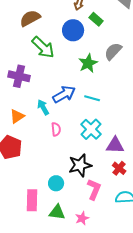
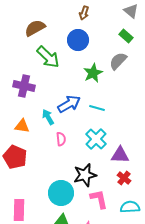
green rectangle: (96, 19) -> (126, 36), moved
orange triangle: (17, 116) -> (22, 126), turned 42
cyan circle: (56, 183) -> (61, 193), size x1.6
pink L-shape: (94, 189) -> (99, 199), turned -35
pink rectangle: (32, 200) -> (19, 210), moved

